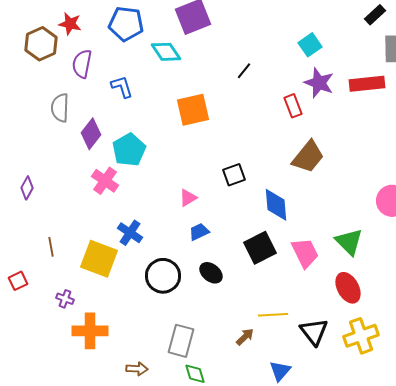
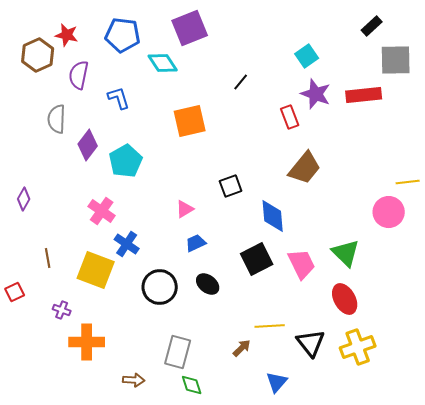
pink cross: (105, 181) -> (102, 211), moved

